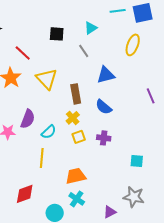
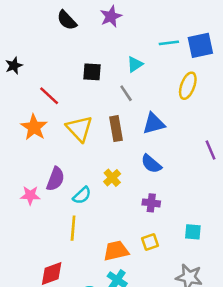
brown rectangle: (76, 94) -> (116, 129), moved
yellow square: (79, 137) -> (150, 242), moved

